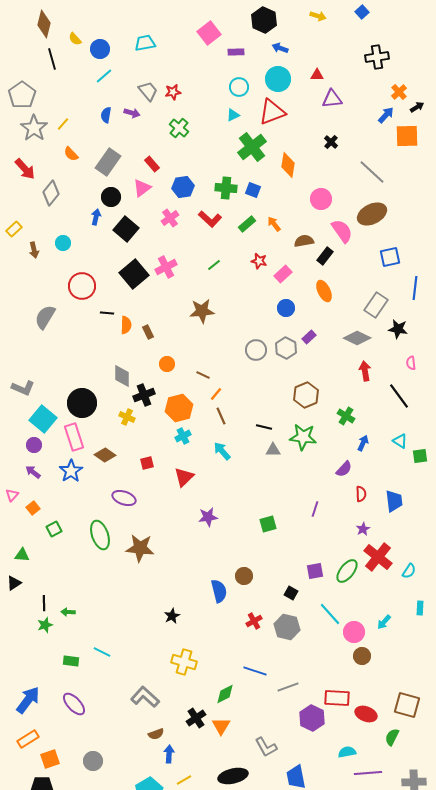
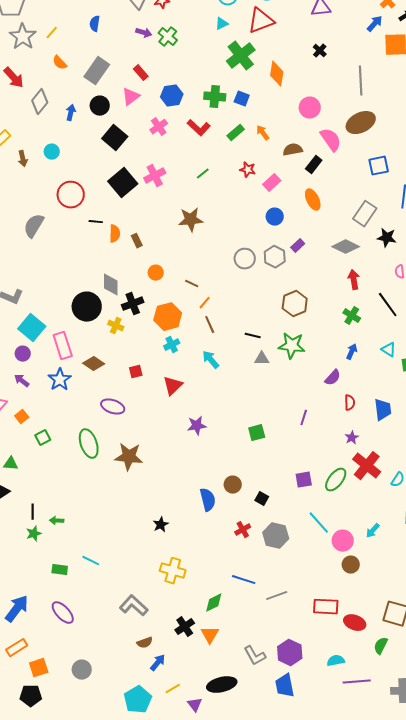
purple arrow: (132, 113) -> (144, 33), moved
gray line: (372, 172) -> (361, 81), turned 44
blue arrow: (96, 217) -> (71, 113), moved
black circle: (82, 403) -> (87, 307), moved
green cross: (346, 416) -> (352, 316), moved
black square: (291, 593) -> (262, 499), moved
purple hexagon: (312, 718) -> (290, 653), moved
blue arrow: (169, 754) -> (158, 663), turned 36

